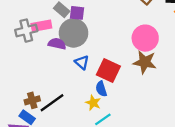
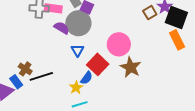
pink circle: (145, 38) -> (119, 44), moved
blue semicircle: (101, 89) -> (87, 78), turned -144
brown cross: (32, 100) -> (25, 69), turned 32

